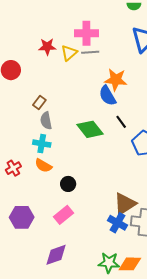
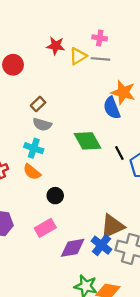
pink cross: (86, 33) -> (100, 38), size x0.6
gray semicircle: (46, 121) -> (42, 124), turned -72
black line: (121, 122) -> (119, 153), moved
purple diamond: (56, 255) -> (73, 248), moved

